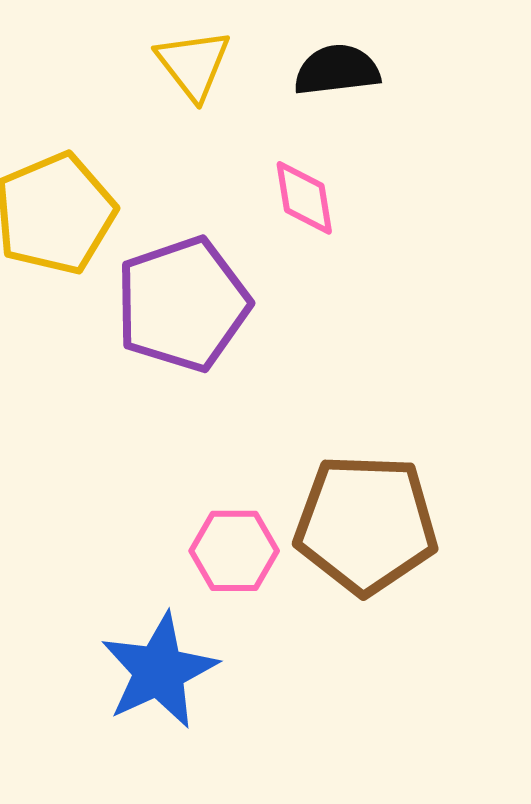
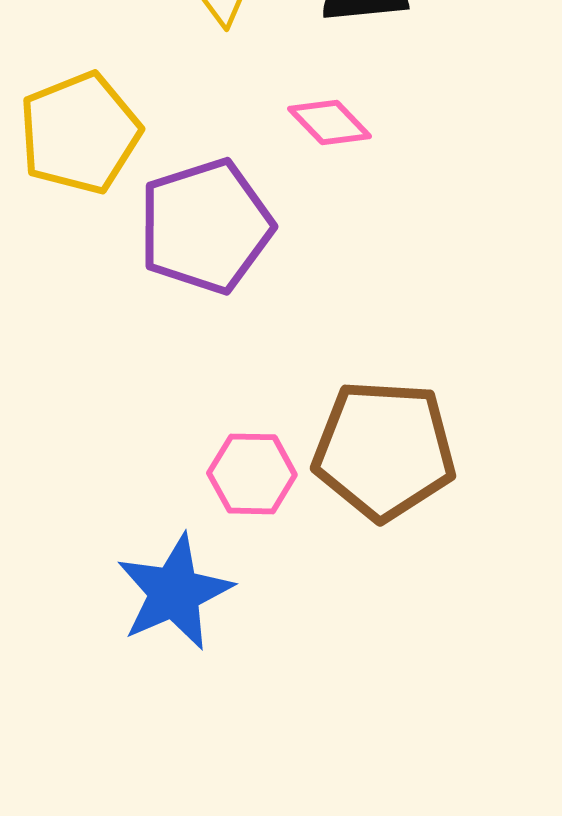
pink diamond: (304, 198) -> (330, 123), turned -36

